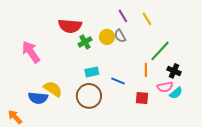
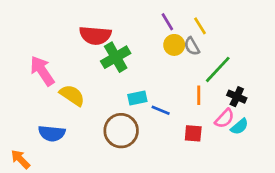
gray semicircle: (120, 36) -> (192, 46), moved
yellow circle: (107, 37) -> (174, 45), moved
green cross: (85, 42) -> (116, 57), size x1.5
cyan rectangle: (92, 72) -> (137, 98), moved
pink semicircle: (165, 87) -> (225, 118), turned -35
yellow semicircle: (53, 89) -> (72, 95), moved

